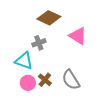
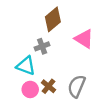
brown diamond: (49, 18) -> (53, 19), turned -65
gray semicircle: (71, 80) -> (77, 86), turned 55

